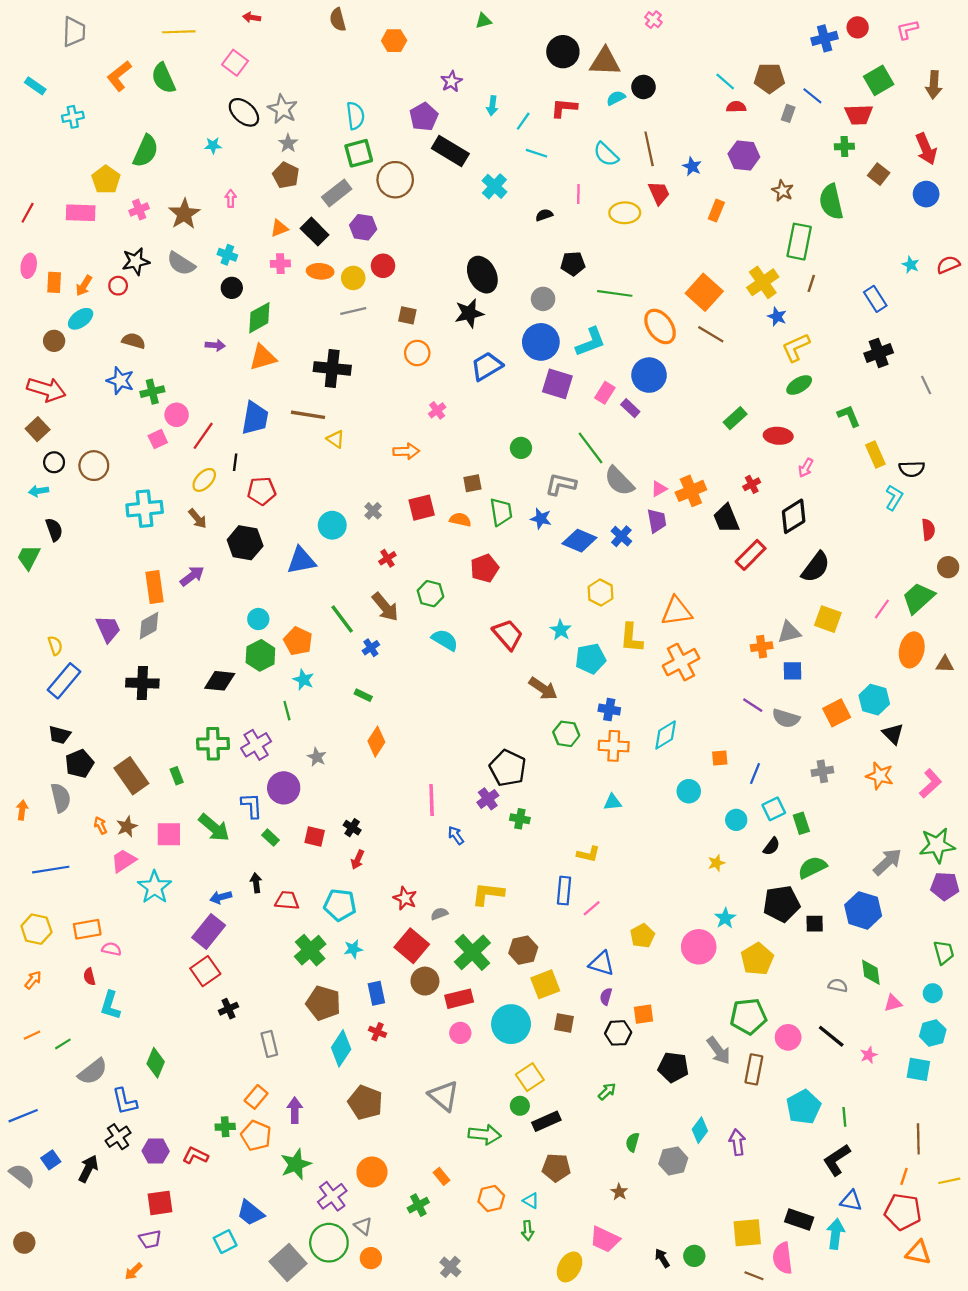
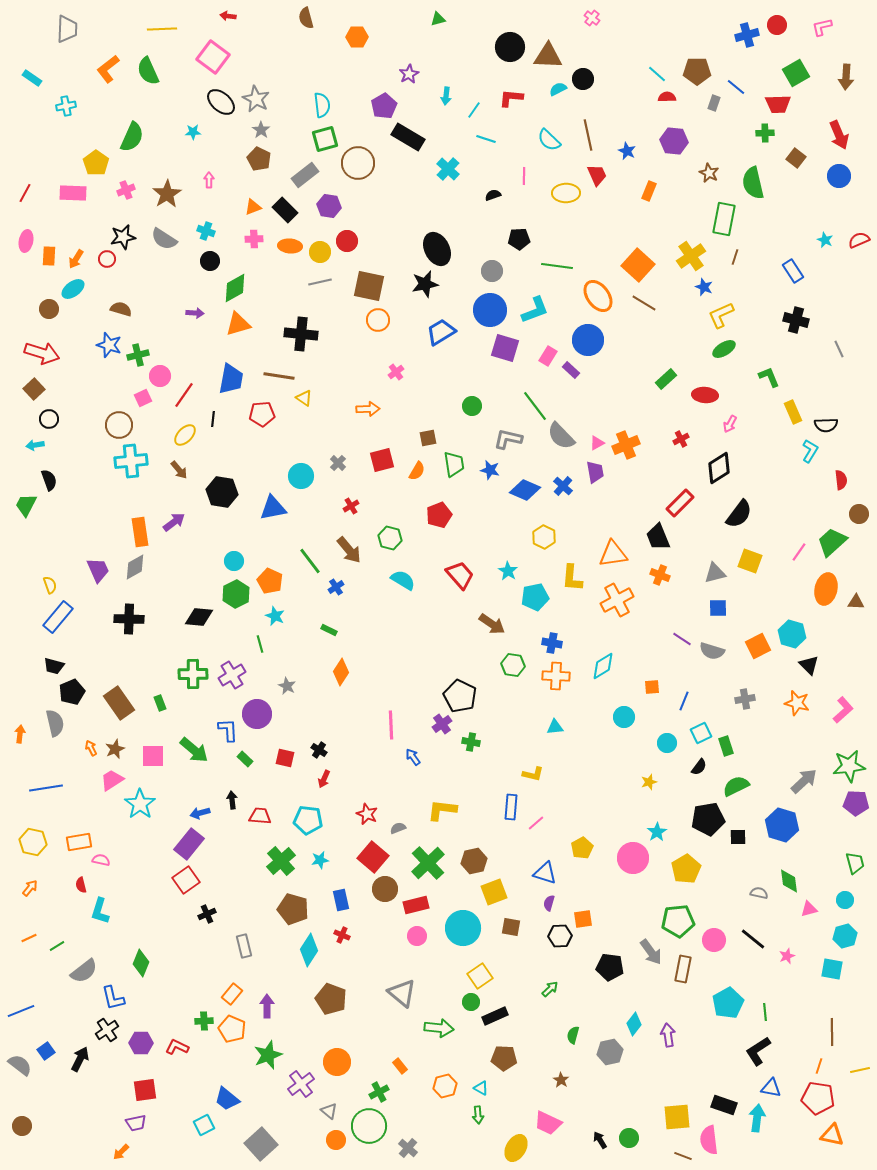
pink square: (235, 63) -> (213, 57), size x1.4
brown square: (407, 315) -> (369, 286), size x1.8
black cross: (879, 353) -> (796, 320), turned 35
brown circle: (94, 466) -> (119, 425), moved
red pentagon: (262, 491) -> (262, 414), moved
black trapezoid: (726, 519) -> (658, 537), moved
orange semicircle: (460, 520) -> (417, 471), turned 108
orange cross: (762, 647) -> (660, 575), moved, turned 30
green circle: (329, 1243) -> (369, 1126), moved

